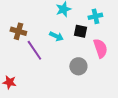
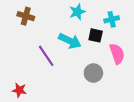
brown cross: (18, 31) -> (26, 16), moved
cyan arrow: (56, 36) -> (70, 41), size x1.5

